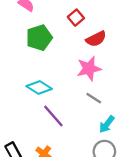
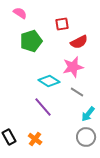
red square: (76, 18) -> (62, 24), turned 32
cyan diamond: (39, 88) -> (49, 81), moved

